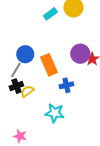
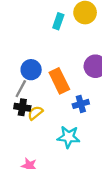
cyan rectangle: (50, 14) -> (58, 21), turned -32
black cross: (16, 86) -> (22, 107), turned 32

